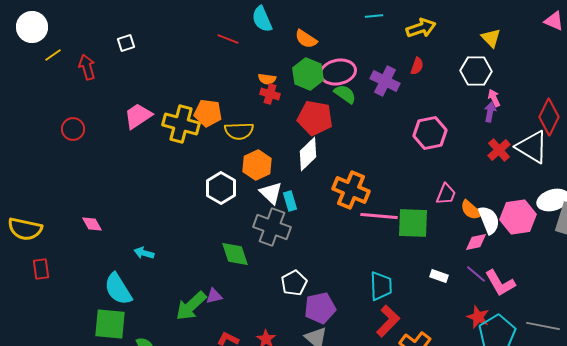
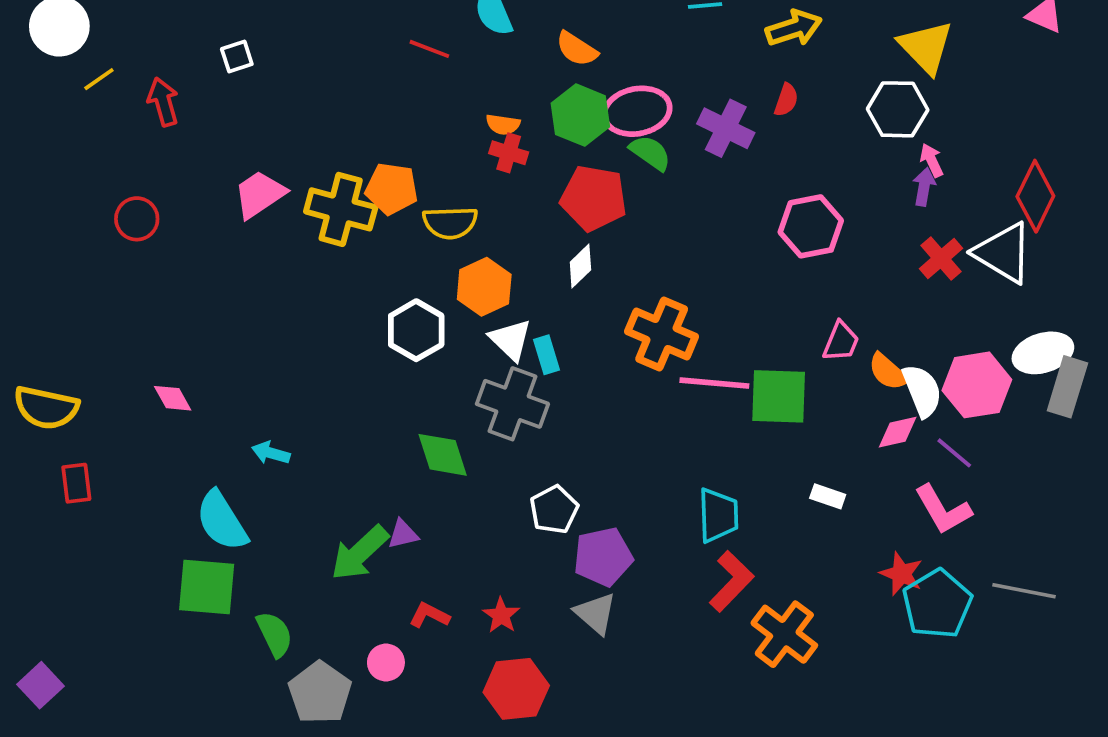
yellow triangle: (491, 38) -> (926, 47), size x1.5
white diamond: (308, 154) -> (580, 266), size x0.7
purple line: (476, 274) -> (954, 453), moved

